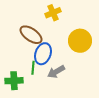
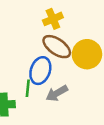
brown ellipse: (31, 35) -> (57, 47), moved

